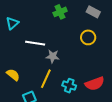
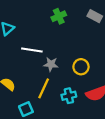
yellow circle: (88, 37) -> (81, 67), moved
cyan cross: (69, 86) -> (69, 96), turned -32

